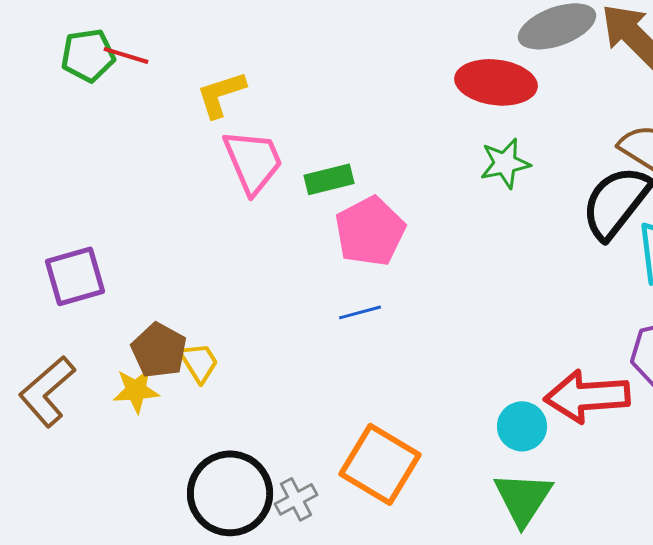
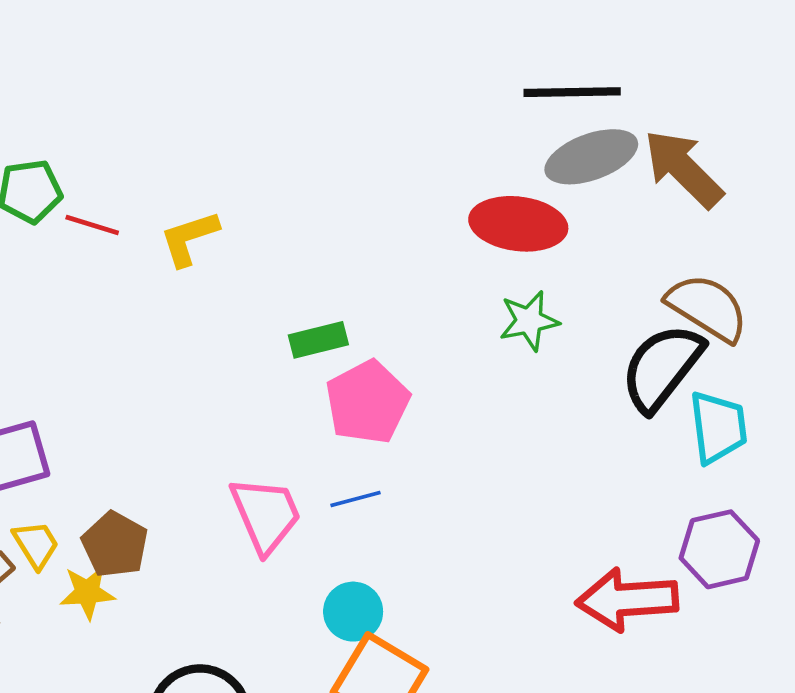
red line: (126, 55) -> (92, 225), moved
pink trapezoid: (253, 161) -> (266, 515), moved
yellow trapezoid: (199, 362) -> (36, 545), moved
cyan circle: (522, 426) -> (353, 612), moved

